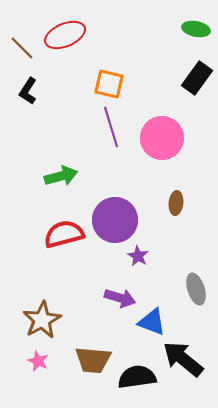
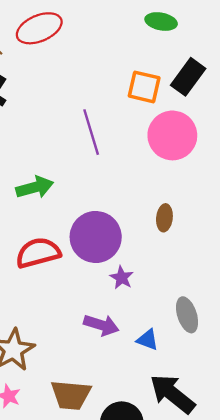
green ellipse: (196, 29) -> (161, 22), moved
orange square: (109, 84) -> (144, 87), moved
pink circle: (162, 138) -> (172, 135), moved
blue triangle: (152, 322) -> (148, 340), moved, size x0.7

